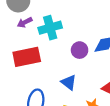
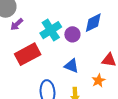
cyan cross: (50, 28) -> (51, 30), moved

